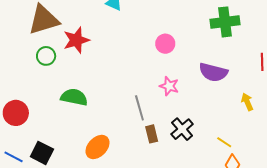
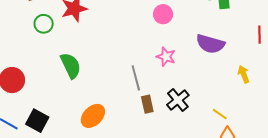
green semicircle: (74, 97) -> (71, 66), turned 52

